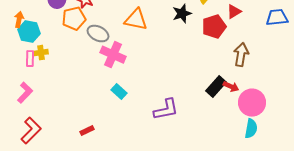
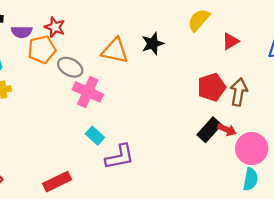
black star: (182, 14) -> (153, 44), moved
red pentagon: (214, 27) -> (212, 87), moved
purple L-shape: (166, 110) -> (120, 157), moved
red rectangle: (87, 131) -> (57, 182), size x1.6

